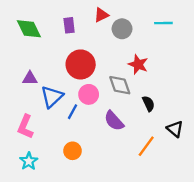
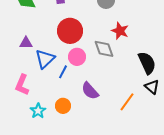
black semicircle: (148, 104) -> (147, 63), moved, size x1.6
purple semicircle: (114, 121) -> (90, 91), moved
cyan star: (29, 161) -> (38, 111), moved

